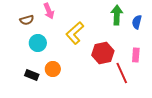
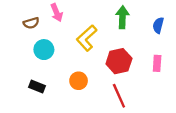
green arrow: (117, 15) -> (122, 17), moved
orange circle: (53, 69) -> (79, 81), moved
red line: (122, 73) -> (119, 96), moved

